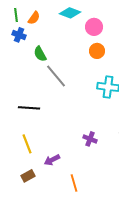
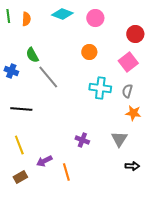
orange semicircle: (34, 18) -> (26, 19), turned -32
pink circle: (94, 27) -> (95, 18), moved
blue cross: (19, 35) -> (11, 71), moved
orange line: (74, 183) -> (66, 172), moved

